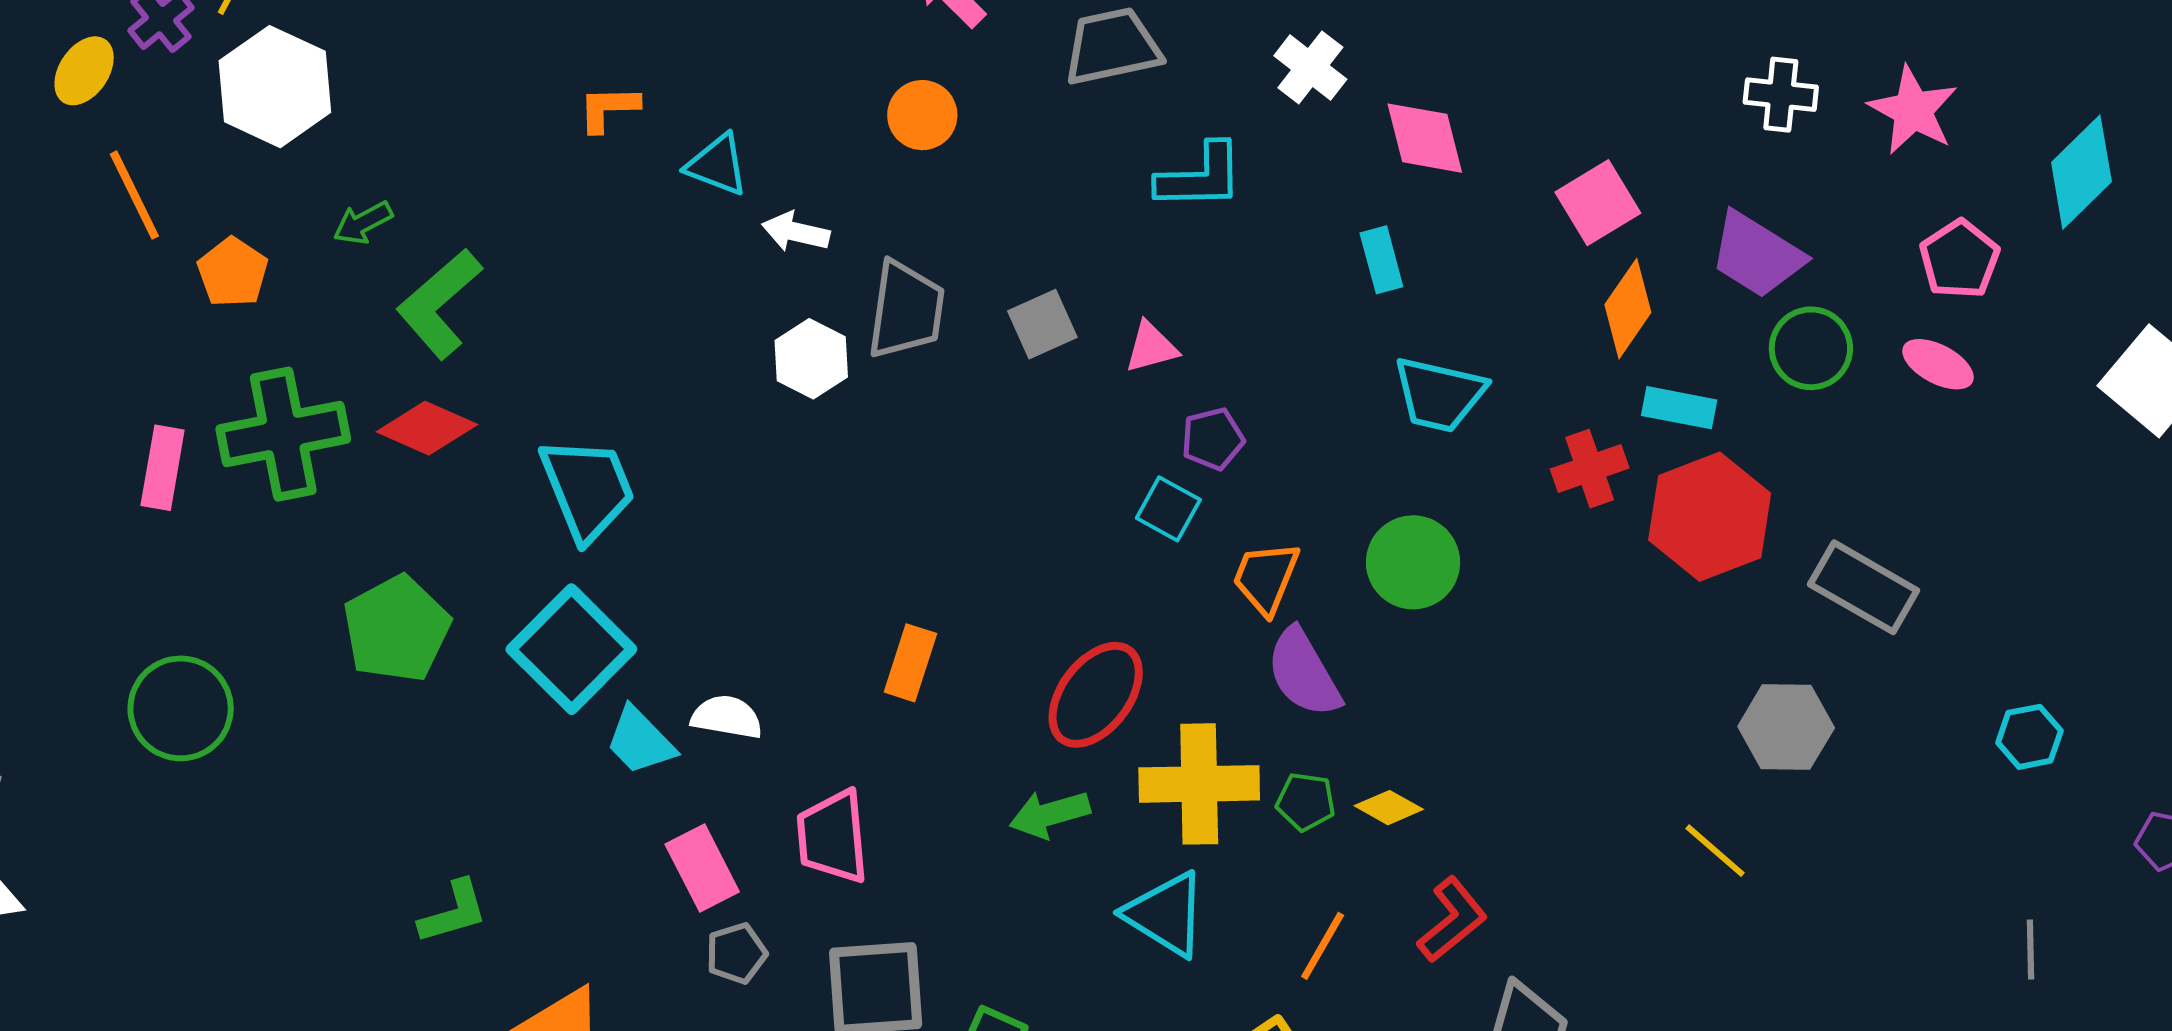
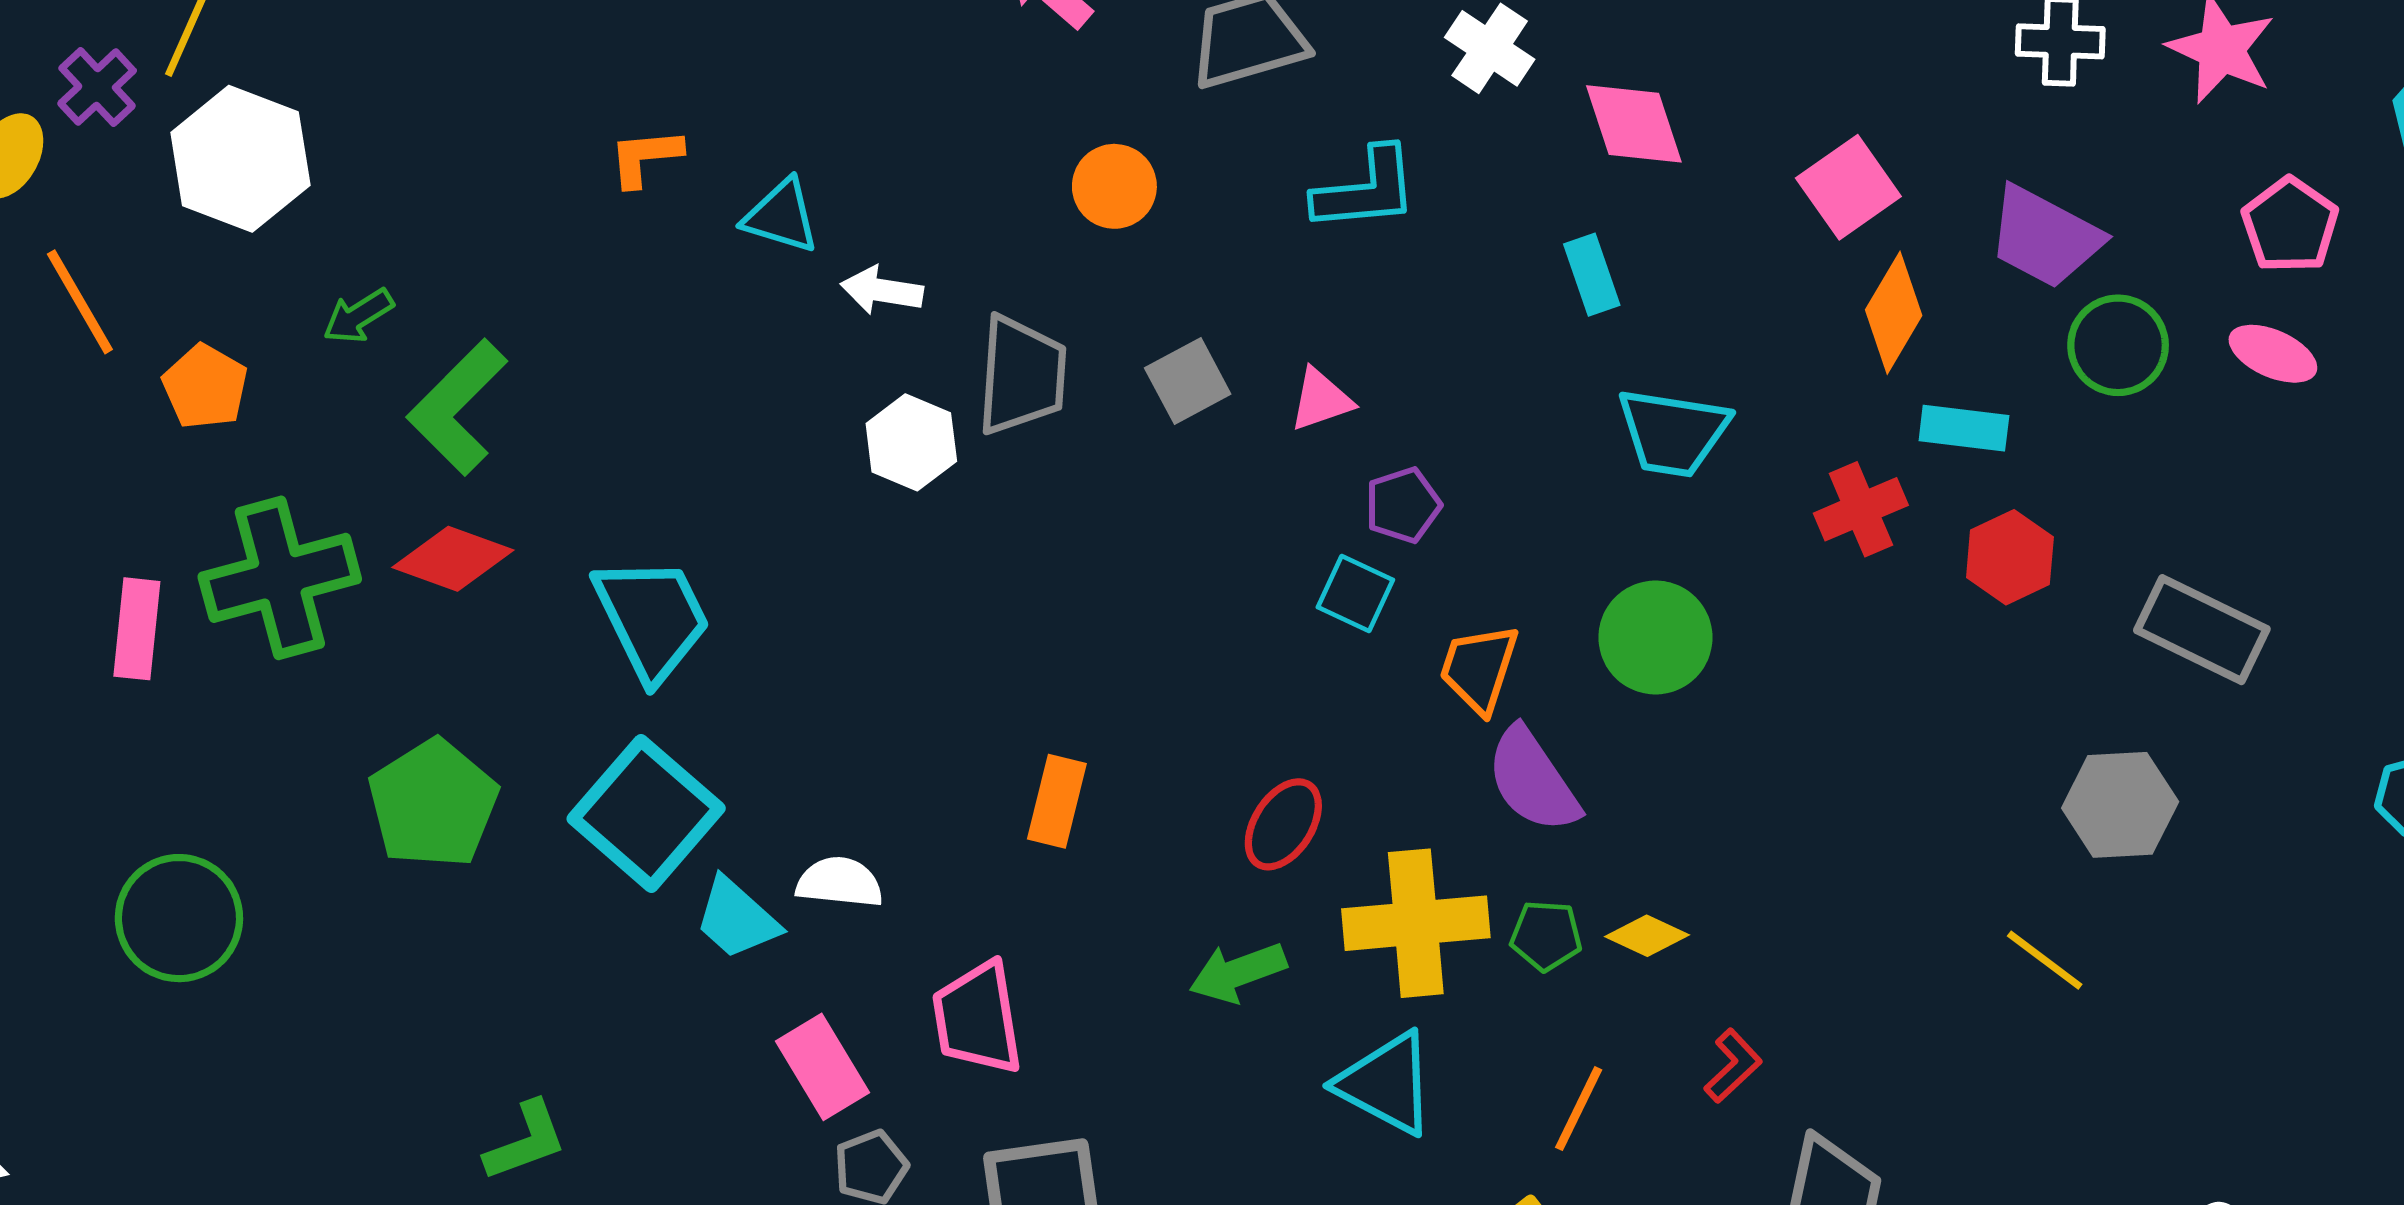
orange circle: (922, 115) -> (1114, 186), moved
red hexagon: (1710, 517) -> (2010, 557), size x0.6
red ellipse: (1096, 695) -> (1283, 824), size x0.7
red L-shape: (1452, 920) -> (1733, 1066), size x0.7

